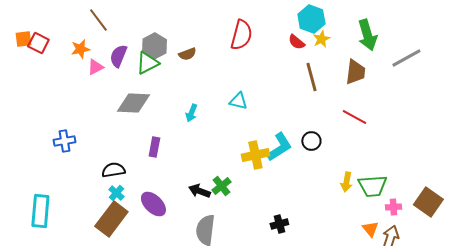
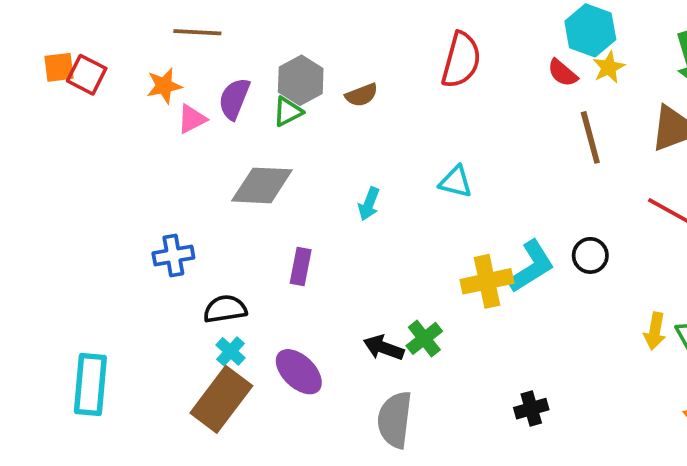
brown line: (98, 20) -> (197, 32), turned -50
green triangle: (147, 63) -> (288, 112), size x0.7
blue cross: (64, 141) -> (173, 255), moved

